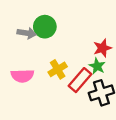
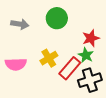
green circle: (45, 27) -> (57, 18), moved

